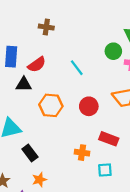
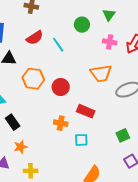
green circle: (113, 51) -> (82, 25), moved
red semicircle: (37, 65) -> (35, 38), moved
red circle: (89, 106) -> (61, 87), moved

